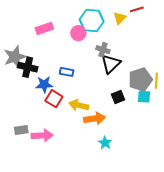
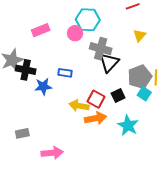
yellow triangle: (120, 18) -> (140, 35), moved
gray cross: (103, 50) -> (101, 49), size x1.5
cyan square: (144, 97) -> (144, 94), turned 32
red square: (54, 99) -> (96, 99), moved
pink arrow: (42, 135) -> (52, 153), moved
cyan star: (105, 143) -> (128, 125), moved, size x1.5

